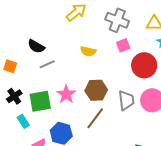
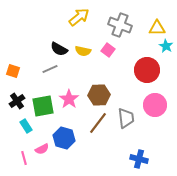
pink square: (123, 45) -> (108, 50), moved, turned -32
black semicircle: (36, 46) -> (59, 49), moved
yellow semicircle: (88, 51) -> (83, 51), moved
gray trapezoid: (126, 100) -> (126, 118), moved

